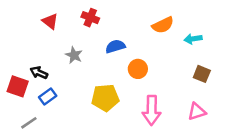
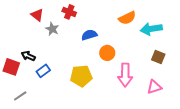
cyan arrow: (193, 39) -> (151, 29), size x1.5
gray star: (74, 55) -> (52, 29), moved
blue rectangle: (48, 96) -> (43, 71), moved
pink arrow: (152, 110) -> (125, 75), moved

